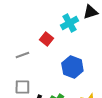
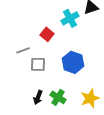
gray square: (22, 87) -> (38, 64), moved

